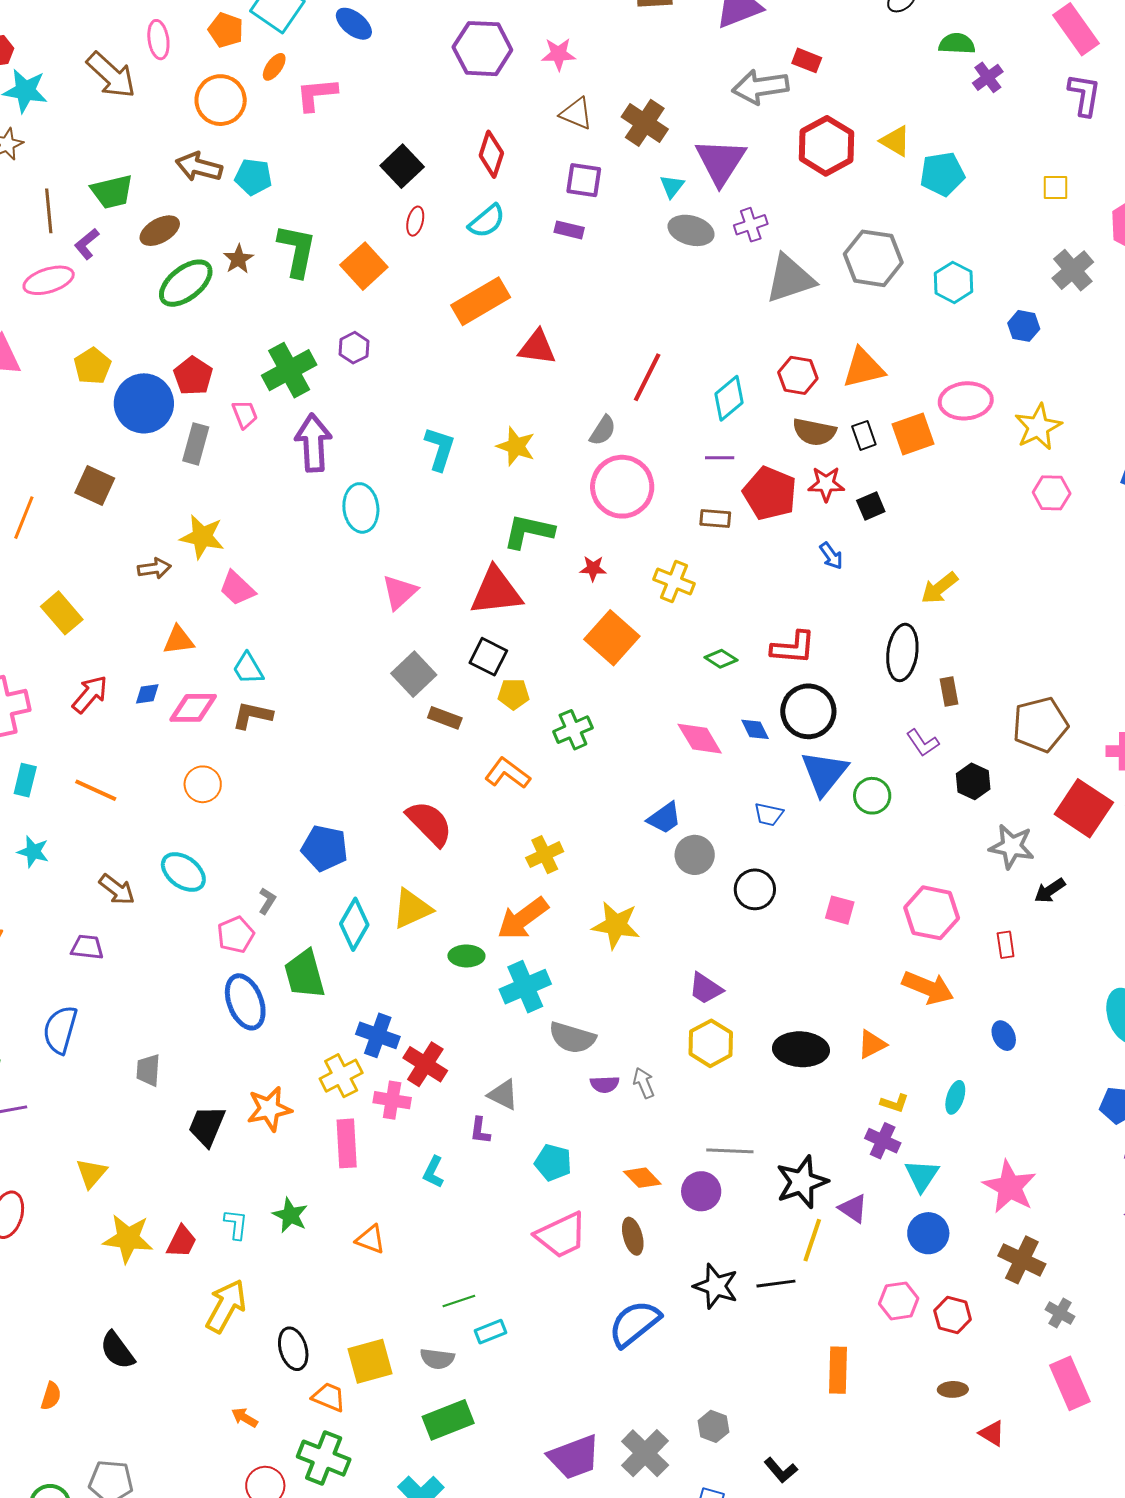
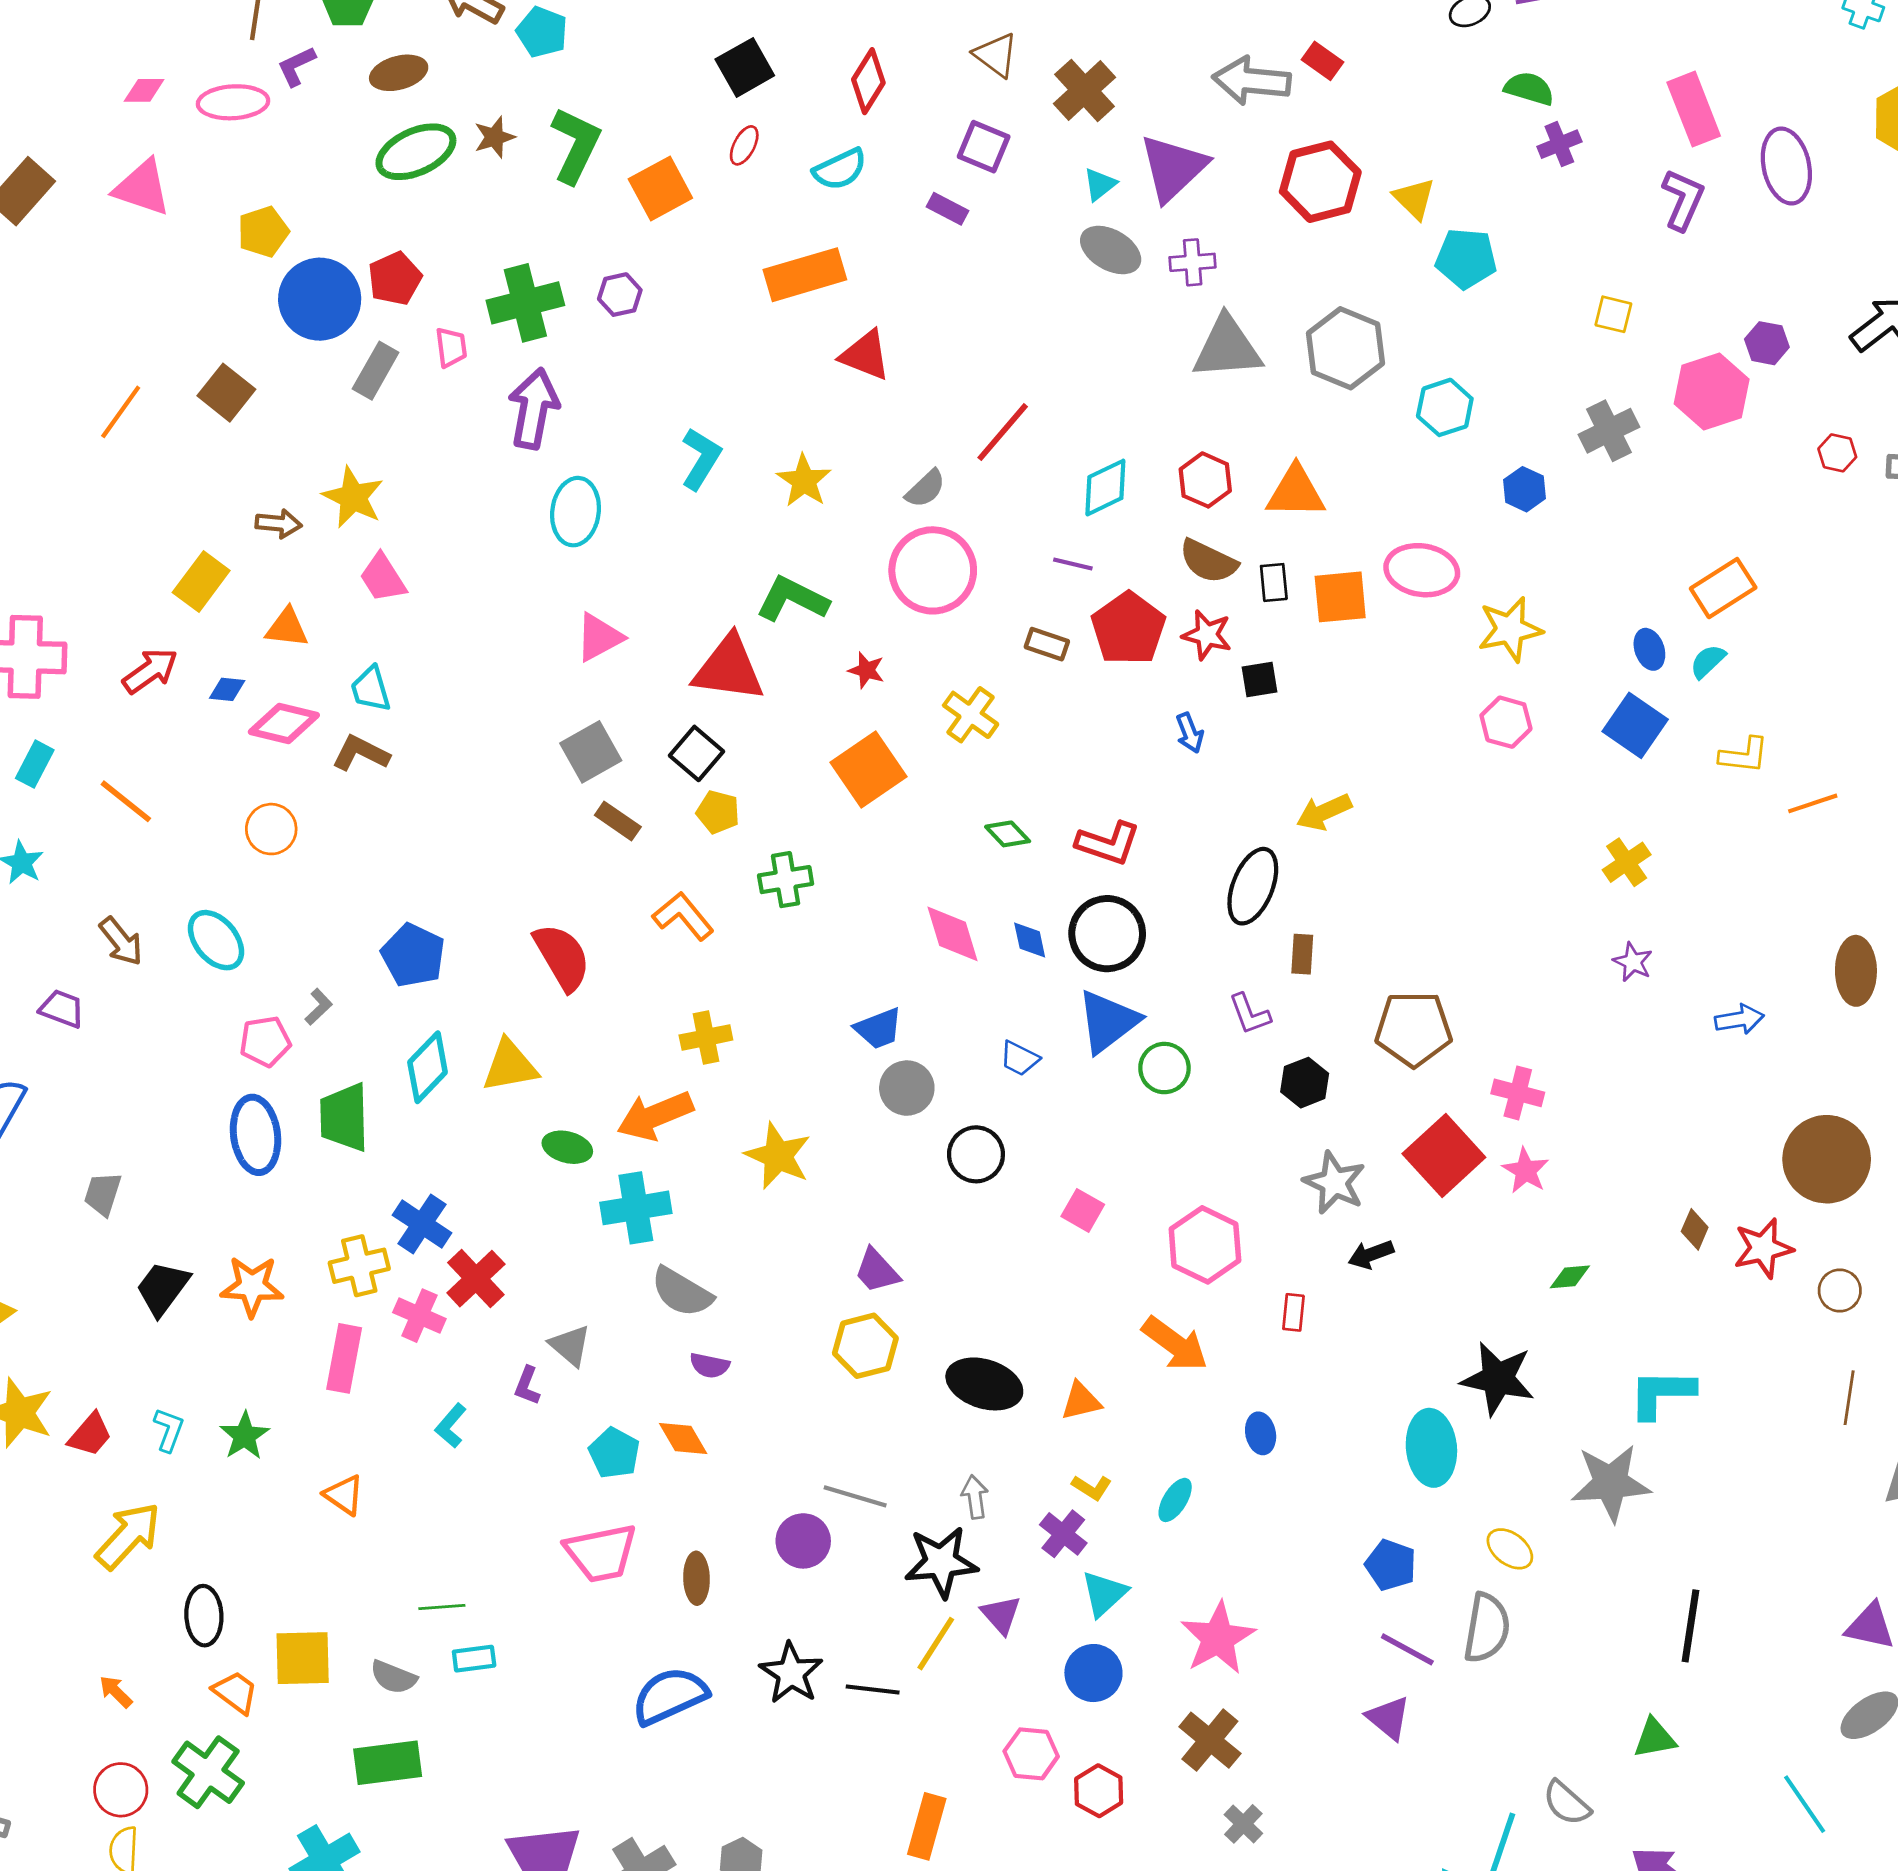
yellow rectangle: (62, 613) -> (201, 581), moved, turned 63
gray arrow: (644, 1083) -> (975, 1497), moved
orange diamond: (642, 1178) -> (683, 1439), moved

